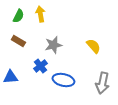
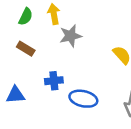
gray star: (53, 45) -> (71, 36), moved
blue cross: (40, 66) -> (54, 81), turned 32

